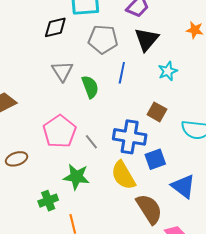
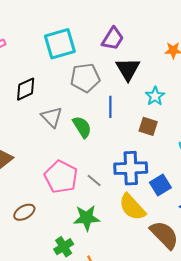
black diamond: (55, 27) -> (26, 89), moved
brown square: (157, 112) -> (148, 126), moved

